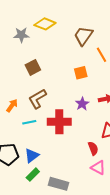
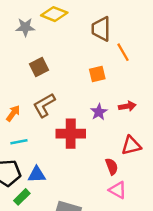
brown trapezoid: (83, 36) -> (101, 29), turned -35
cyan line: (29, 122) -> (19, 142), moved
blue triangle: (32, 155) -> (37, 175), turned 35
green rectangle: (33, 175) -> (22, 197), moved

